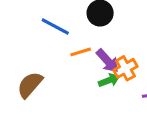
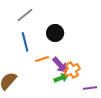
blue line: (55, 26) -> (25, 42), turned 48

